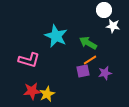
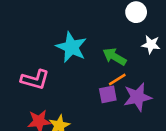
white star: (113, 26) -> (151, 45), moved
purple star: (105, 73) -> (137, 97), size x1.5

